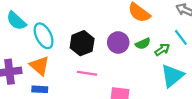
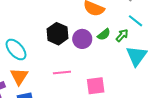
black hexagon: (82, 43) -> (57, 34), moved
orange triangle: (40, 66) -> (19, 76), turned 36

